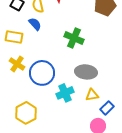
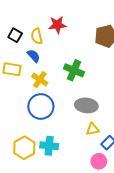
yellow cross: (17, 64) -> (40, 80), moved
cyan cross: (65, 93) -> (49, 146), moved, turned 30

